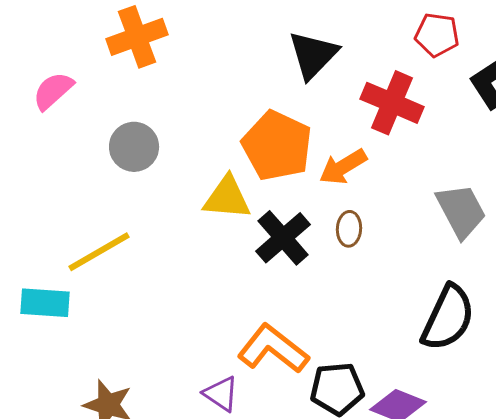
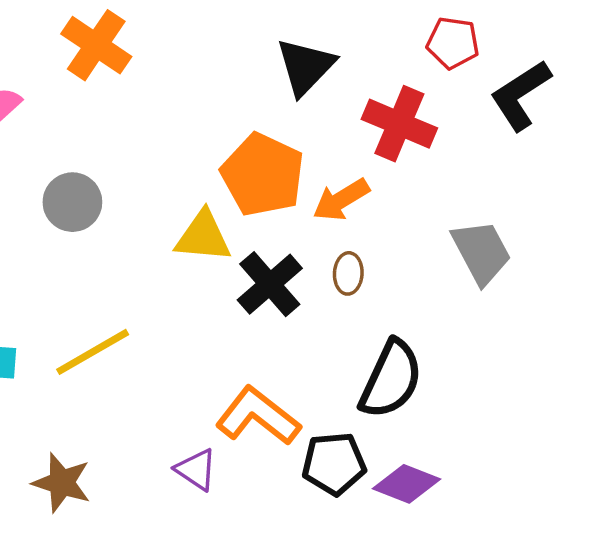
orange cross: (137, 37) -> (96, 45), turned -36
gray circle: (134, 147) -> (72, 202), moved
yellow line: (99, 252) -> (93, 352), moved
black semicircle: (448, 318) -> (391, 379), moved

